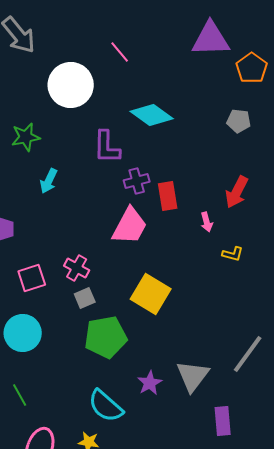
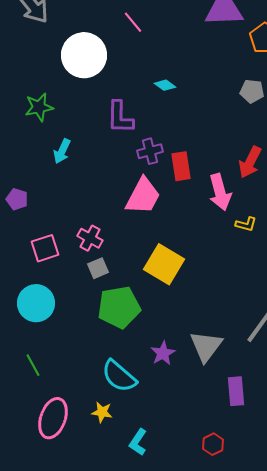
cyan diamond: (152, 115) -> (165, 85), size x0.5
pink arrow: (207, 222) -> (220, 192), size x1.8

